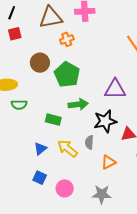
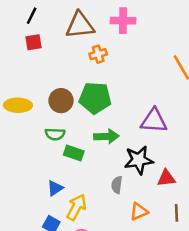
brown circle: (40, 63) -> (61, 101), moved
green pentagon: (67, 74) -> (95, 98), turned -30
green semicircle: (19, 105) -> (55, 134), moved
yellow arrow: (67, 148) -> (76, 207), moved, turned 75

